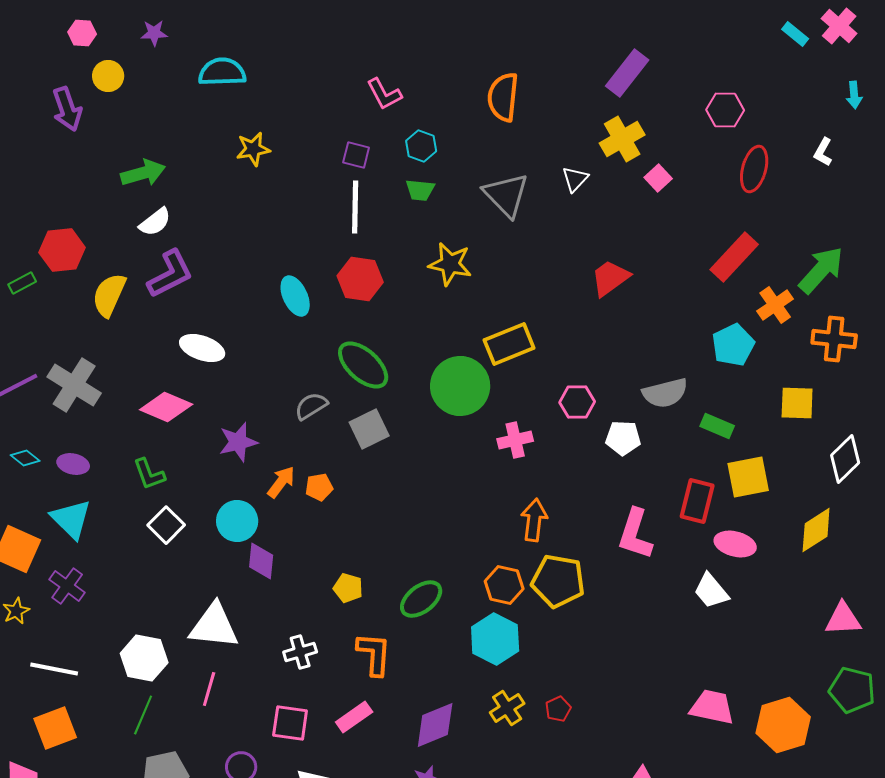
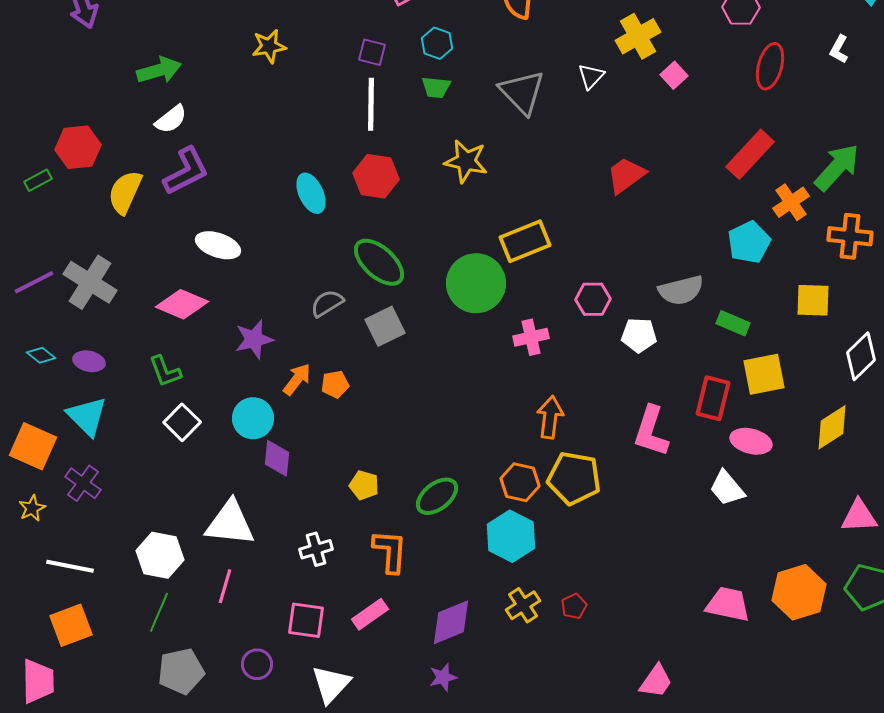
orange hexagon: (783, 725) -> (799, 592), moved

